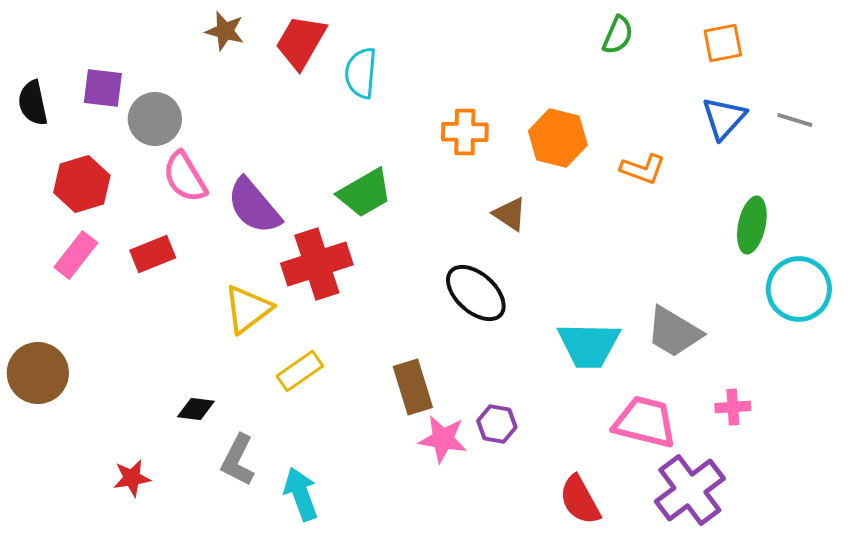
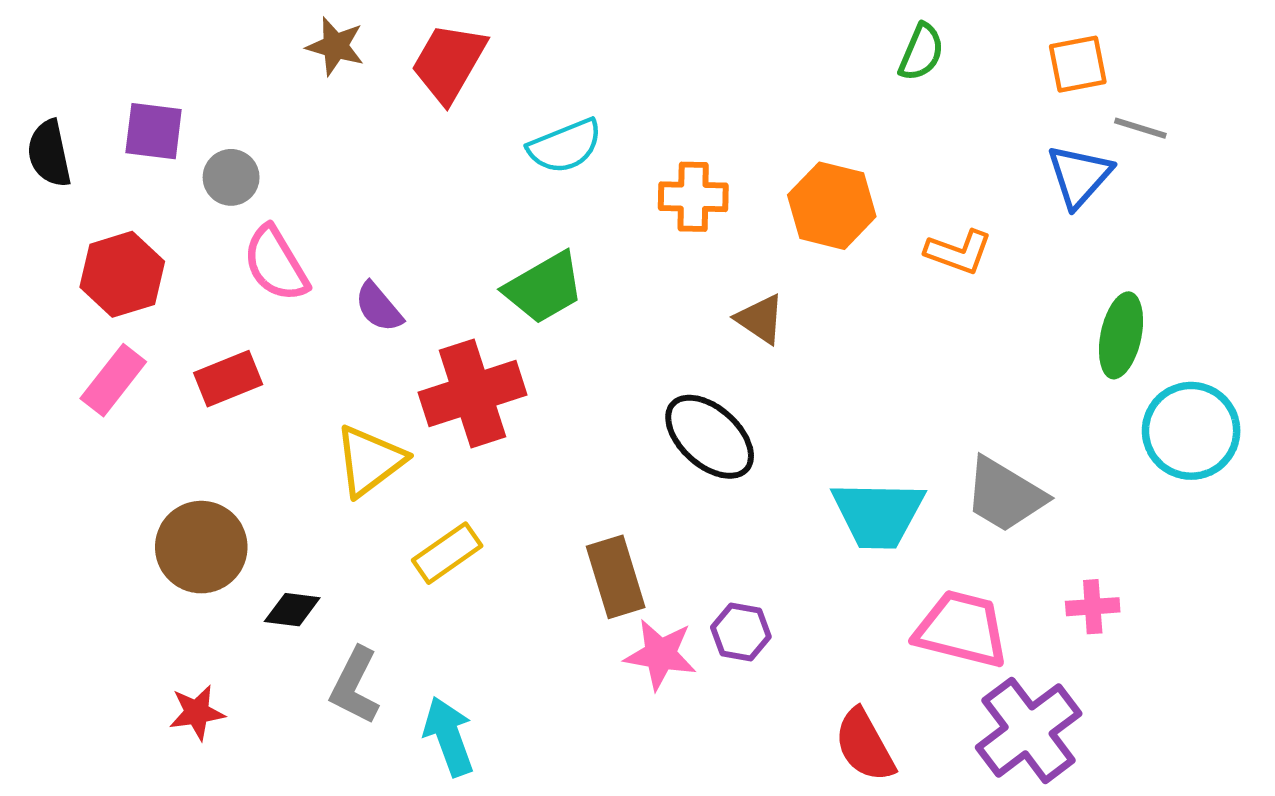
cyan semicircle: (361, 73) -> (565, 146), moved, turned -117
gray circle: (155, 119) -> (231, 177), size x0.7
gray line: (795, 120) -> (1140, 128), moved
purple semicircle: (254, 206) -> (379, 307), size x0.6
brown circle: (38, 373) -> (201, 547), moved

